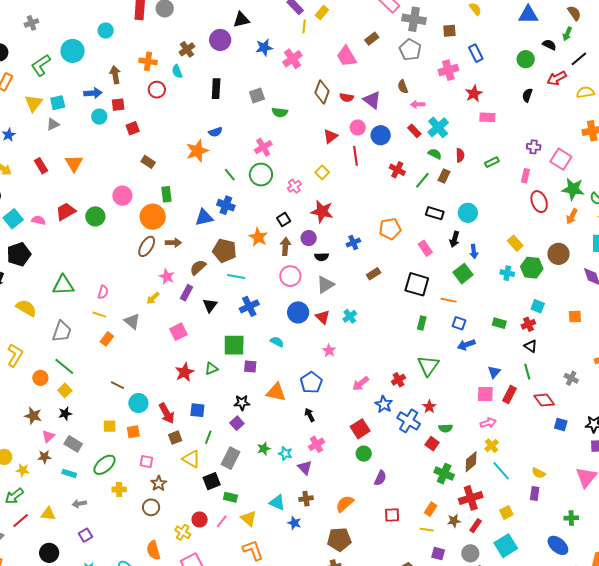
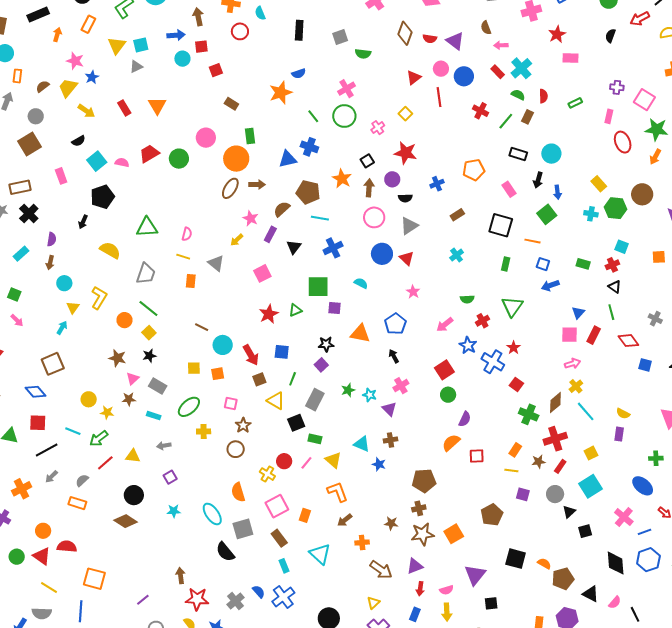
cyan cross: (350, 316) -> (457, 255), moved
orange rectangle: (107, 339) -> (191, 281), turned -32
green semicircle: (446, 428) -> (467, 299), moved
orange semicircle: (345, 504) -> (451, 443), moved

